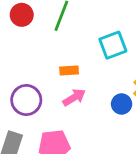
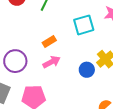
orange rectangle: (69, 71) -> (49, 41), turned -32

